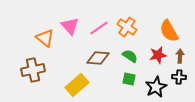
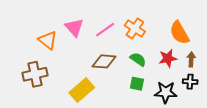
black star: (156, 87) -> (166, 92), turned 30

